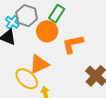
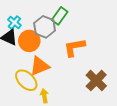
gray hexagon: (27, 16) -> (45, 27), moved
orange circle: (47, 31) -> (29, 41), moved

